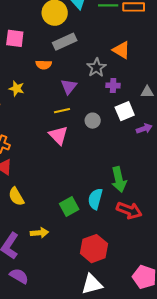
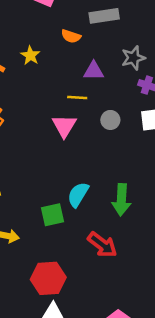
purple triangle: (69, 86) -> (94, 71), turned 36
cyan semicircle: (95, 199) -> (78, 195), moved
red arrow: (129, 210) -> (102, 245), moved
red hexagon: (94, 249) -> (48, 278), moved

